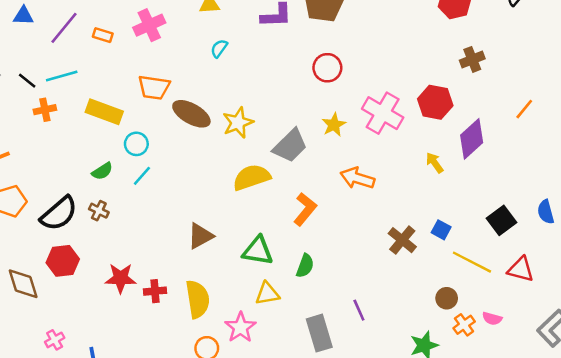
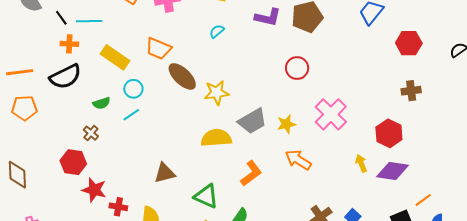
red hexagon: (435, 102) -> (389, 133), moved
orange line: (524, 109) -> (423, 200), moved
yellow star: (334, 125) -> (286, 124), moved
purple diamond: (472, 139) -> (393, 171), moved, turned 36
black semicircle: (59, 214) -> (65, 77), moved
red hexagon: (63, 261) -> (73, 162), moved

